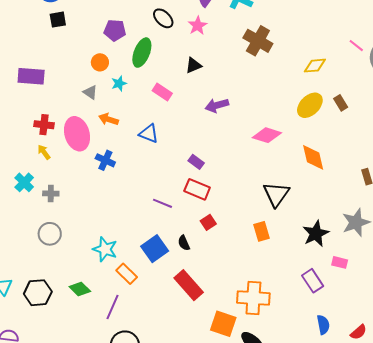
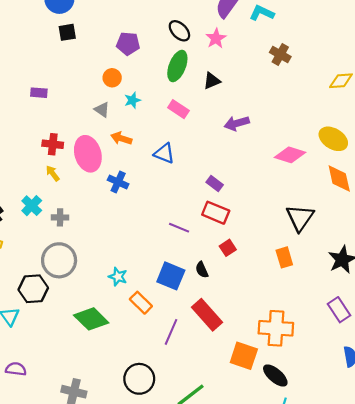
brown cross: (258, 41) -> (280, 54), size x0.7
green ellipse: (142, 53) -> (177, 66), moved
purple rectangle: (31, 76) -> (39, 93), size x0.6
yellow ellipse: (310, 105) -> (333, 139), moved, turned 76
gray circle: (50, 234) -> (59, 260), size x1.4
cyan star: (105, 249) -> (118, 277), size x0.7
blue square: (155, 249) -> (171, 276), turned -32
green diamond: (80, 289) -> (91, 319), size x1.5
black hexagon: (38, 293) -> (33, 289), moved
purple line: (112, 307) -> (171, 332), moved

